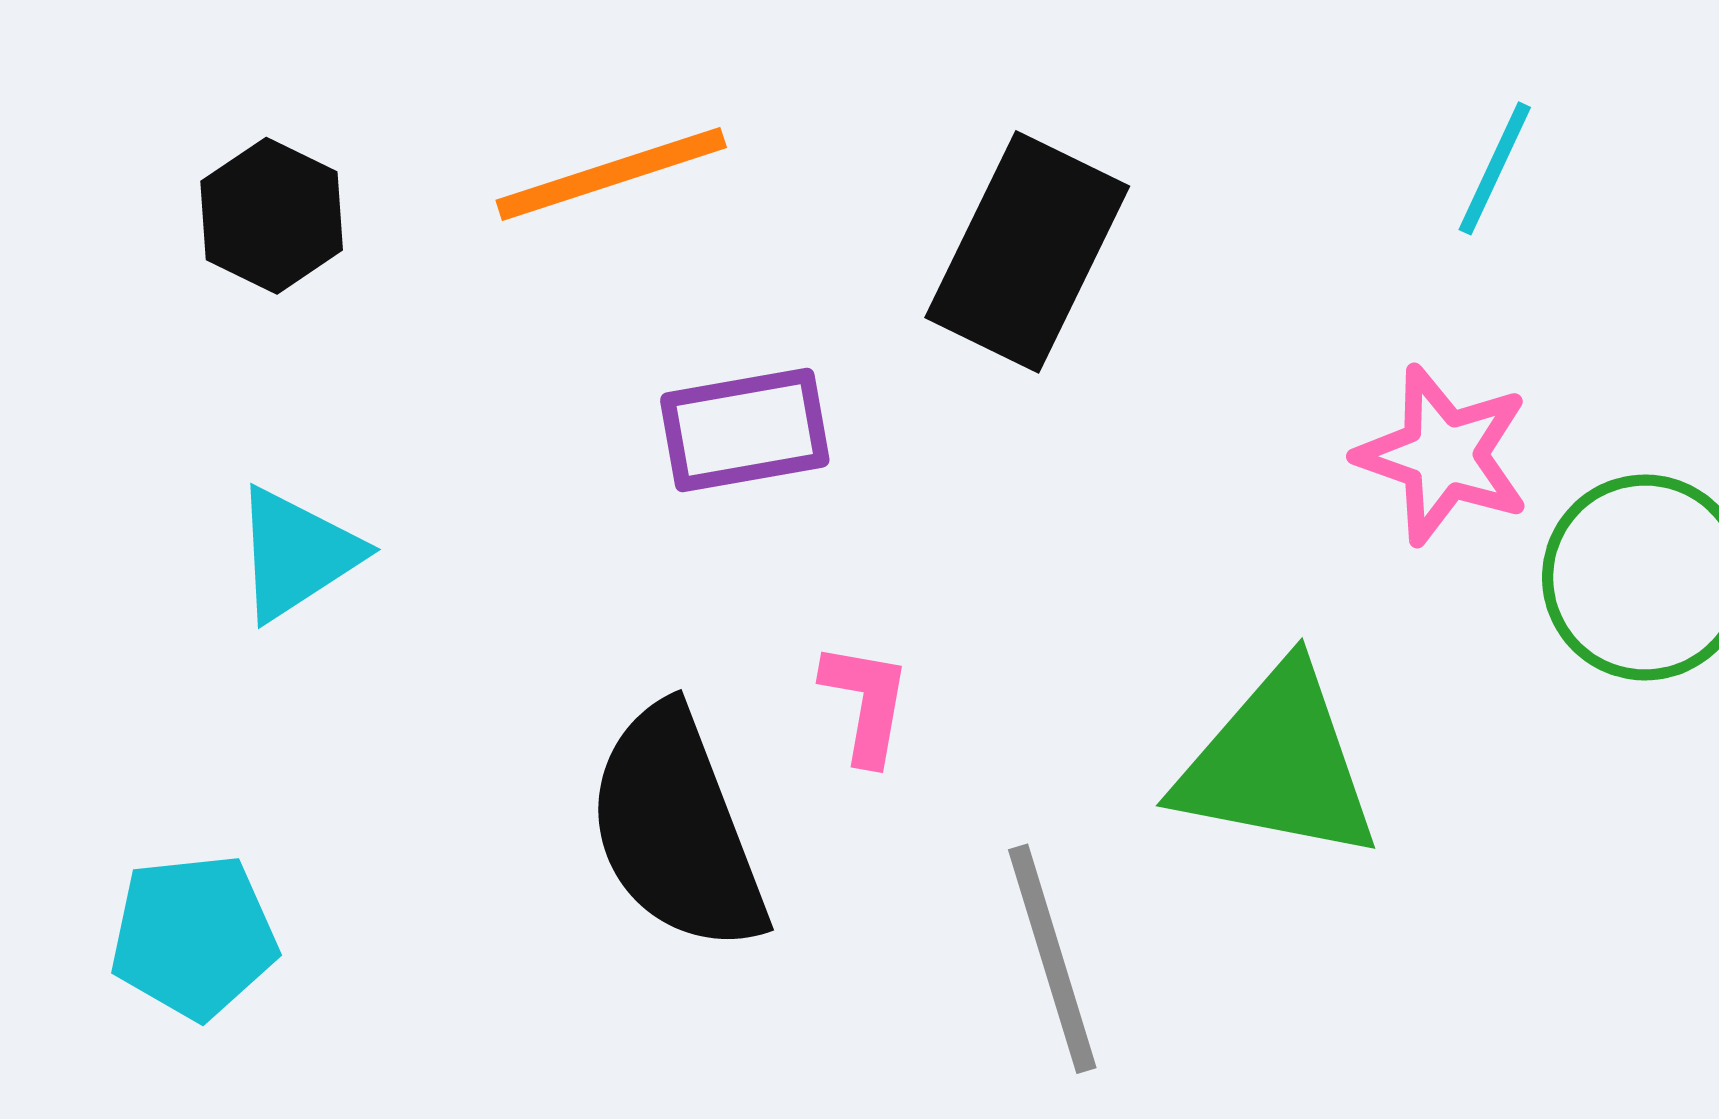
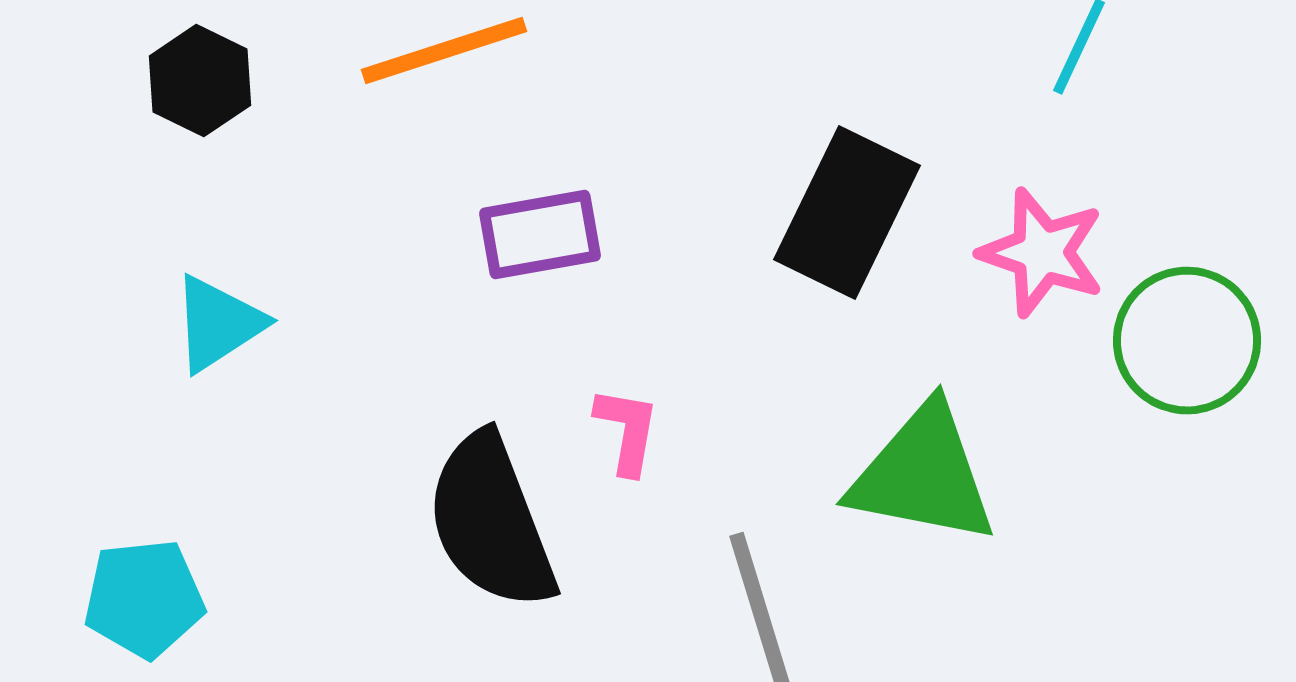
black rectangle: (1027, 252) -> (847, 213), moved

